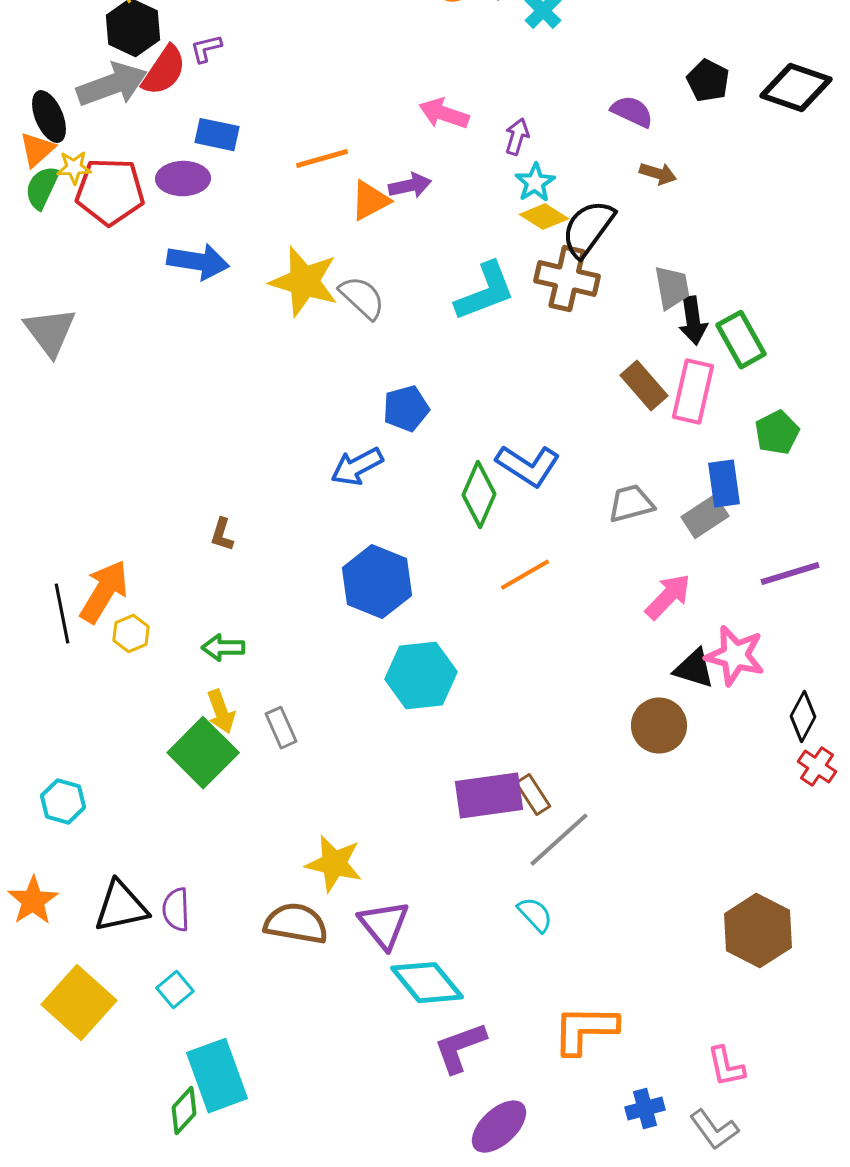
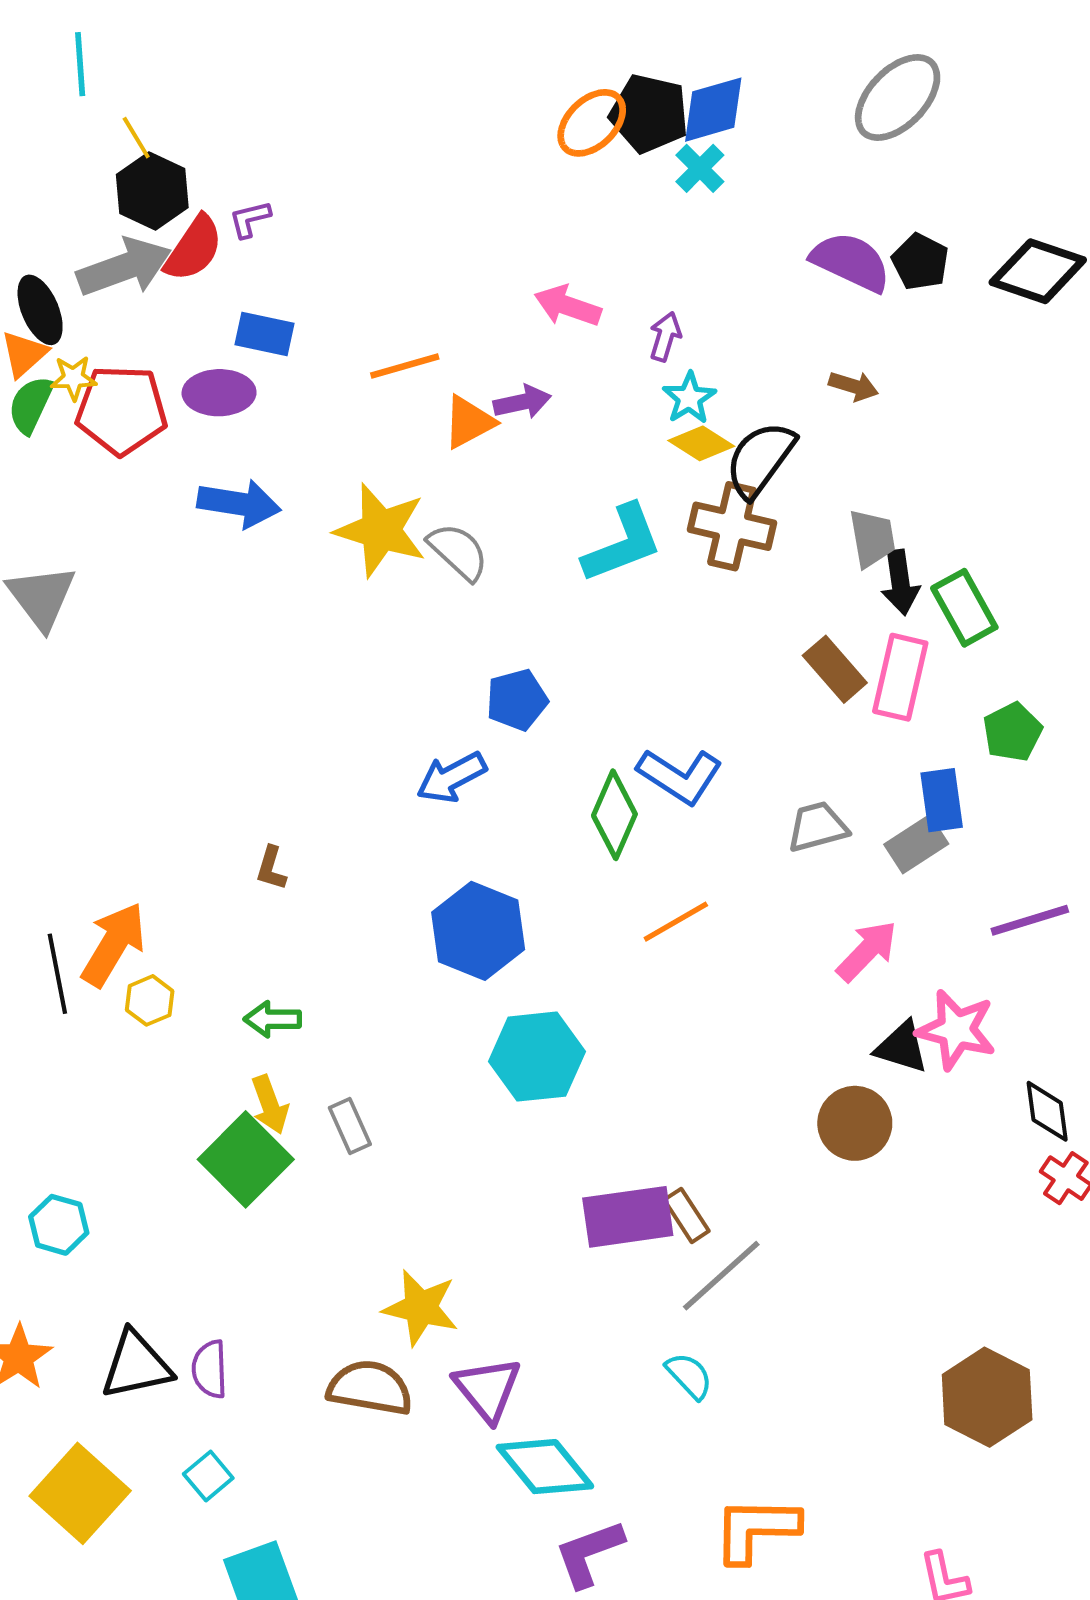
purple semicircle: (632, 112) -> (851, 262), moved, size x1.4
black diamond: (803, 717) -> (1047, 1111), turned -36

